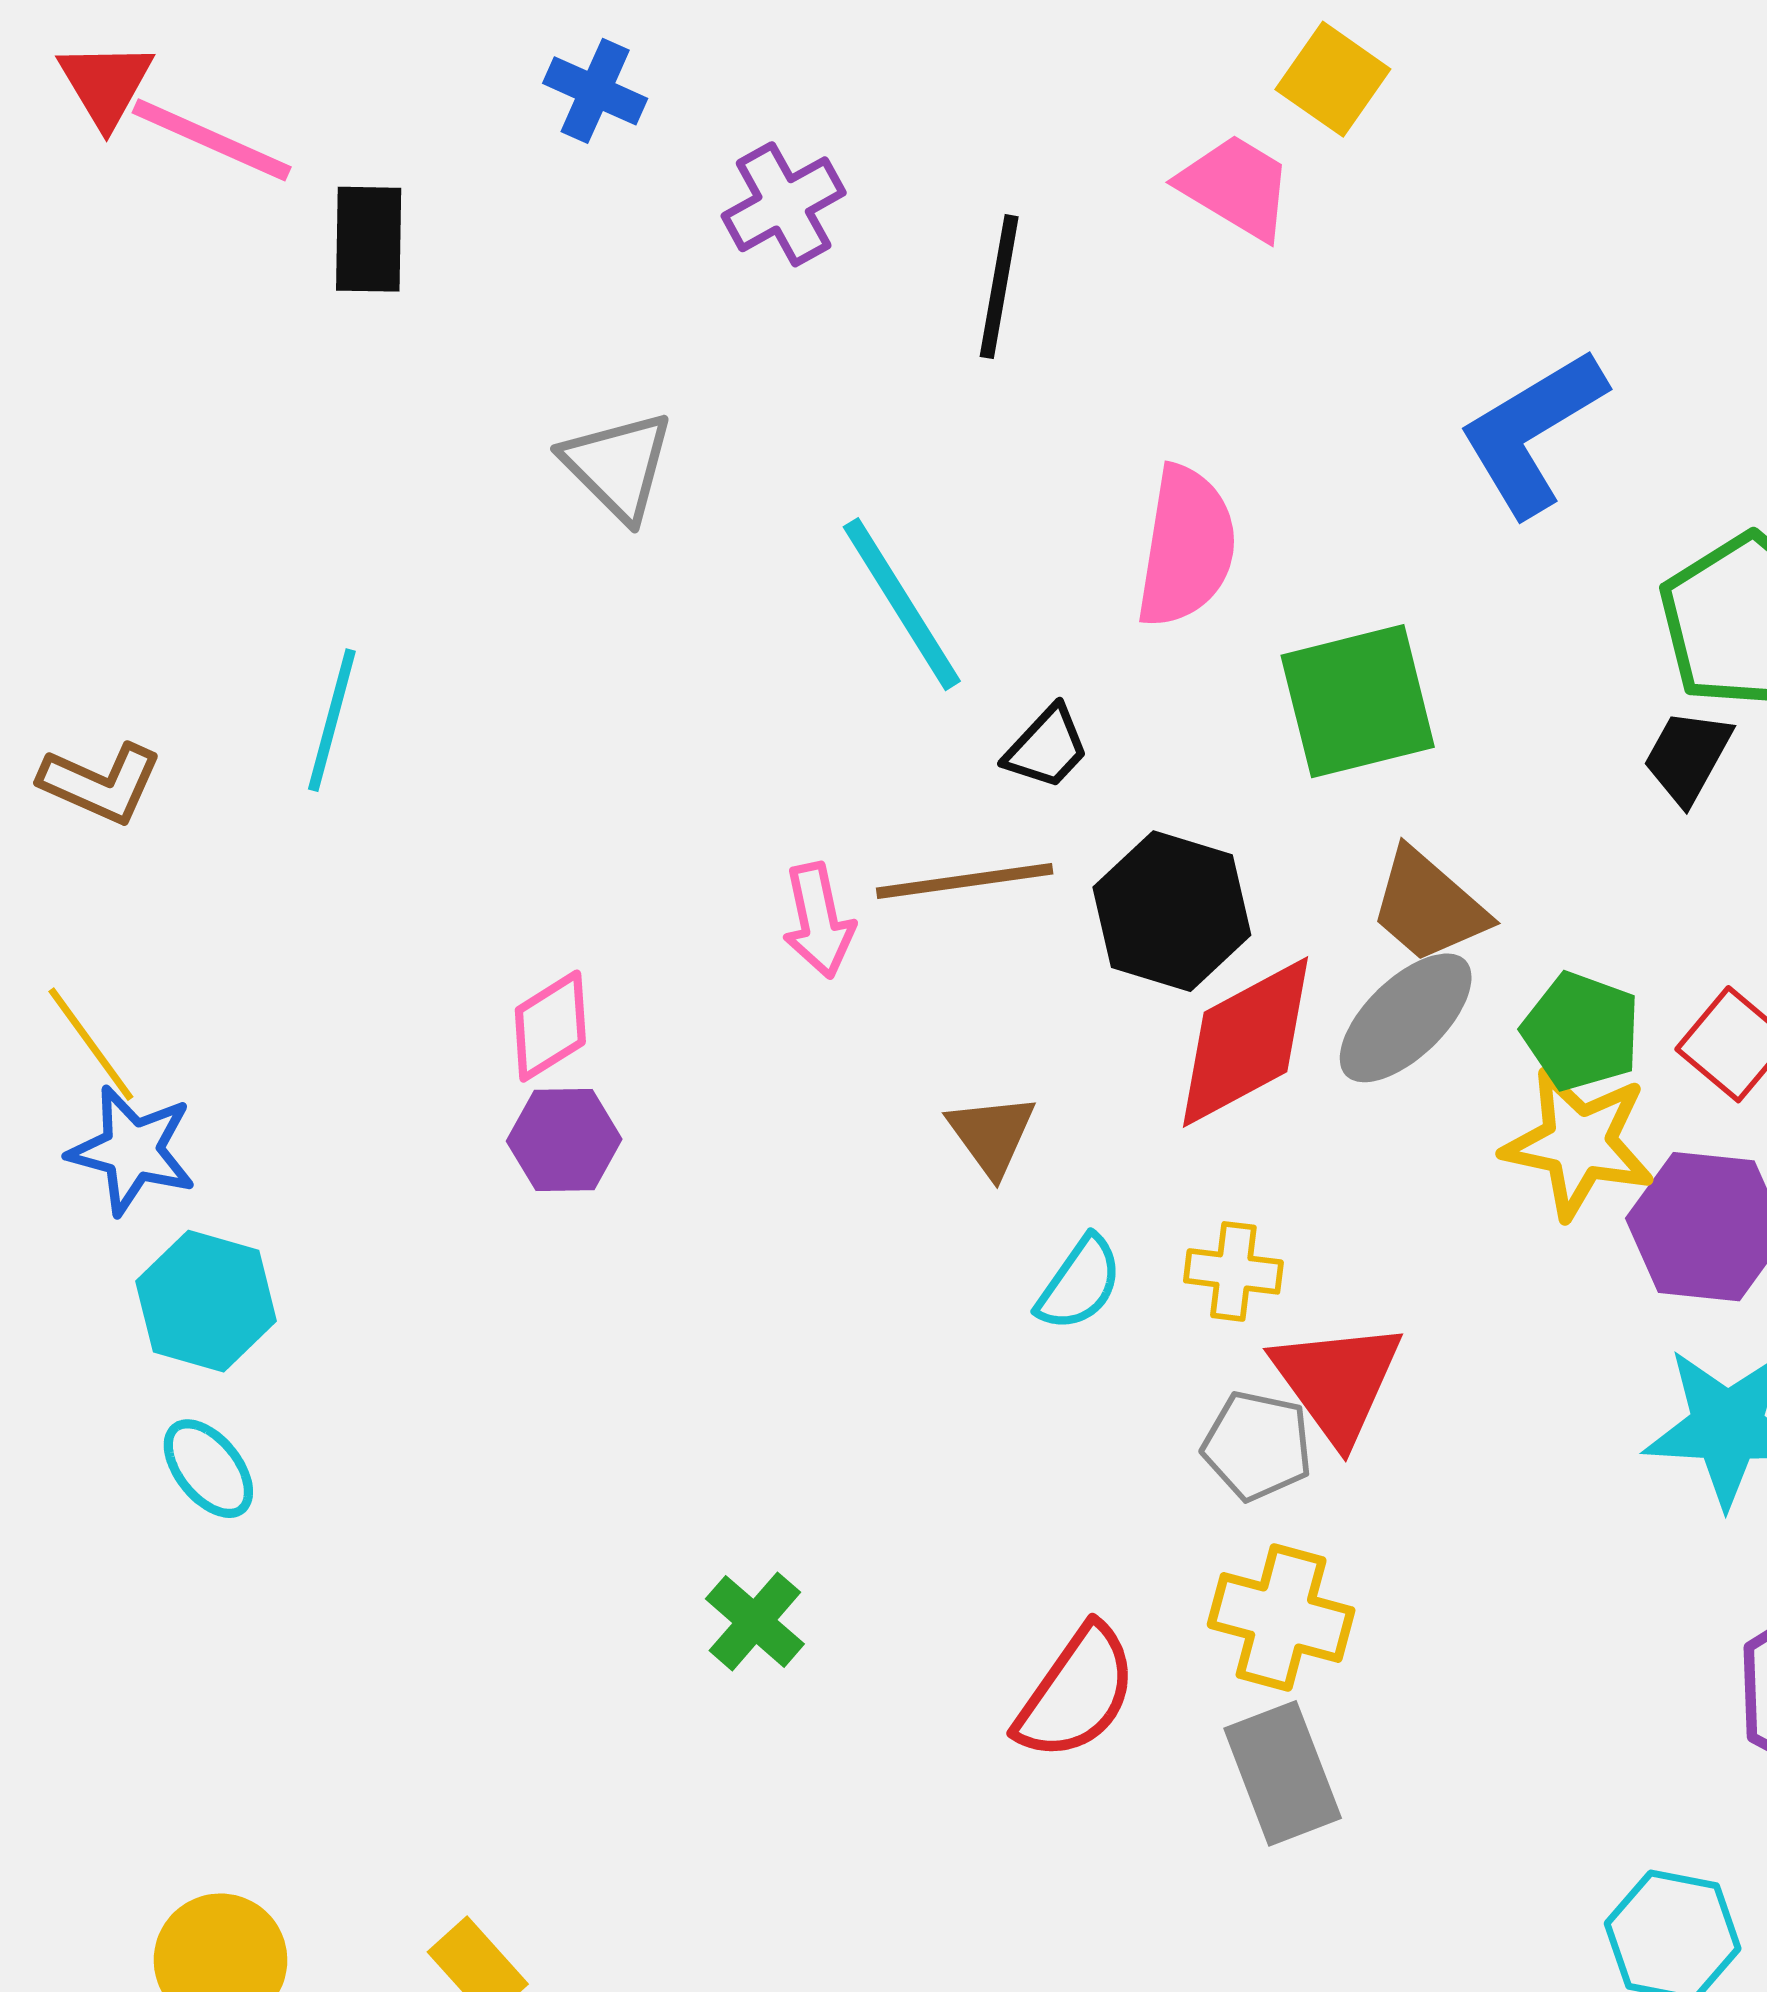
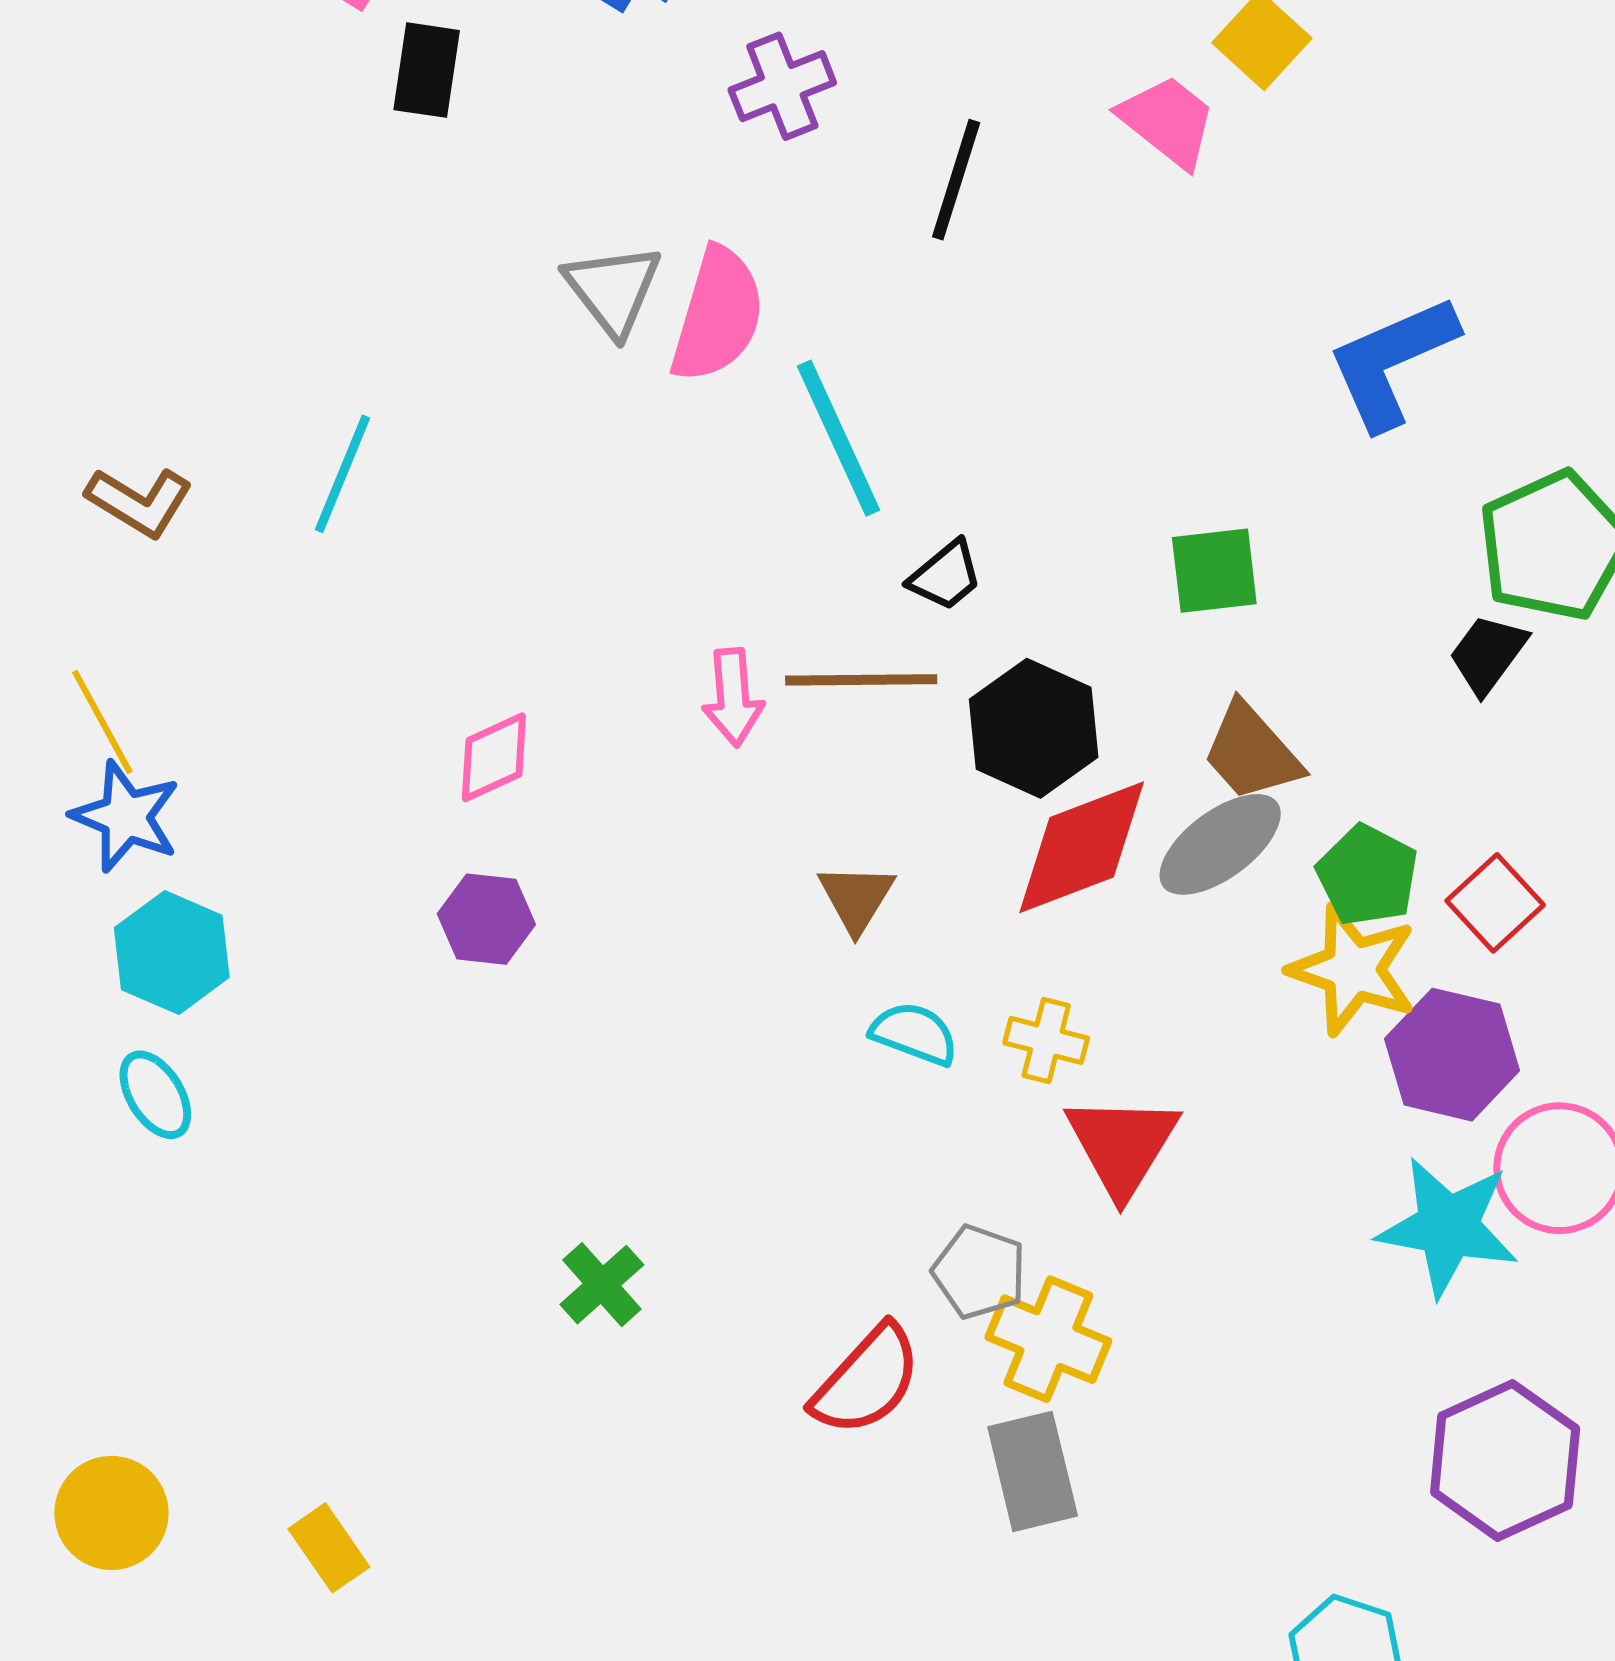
pink semicircle: (1186, 547) -> (718, 315), moved
green square: (1358, 701) -> (1214, 571), size x0.7
purple hexagon: (564, 1140) -> (486, 919), moved
cyan semicircle: (1079, 1283) -> (914, 1034), turned -112
gray pentagon: (1257, 1446) -> (979, 1272), moved

